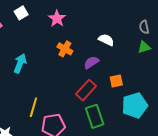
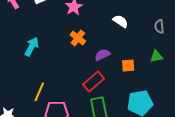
white semicircle: (106, 40) -> (120, 21), moved
green triangle: (144, 47) -> (156, 56), moved
orange square: (116, 81) -> (128, 66), moved

